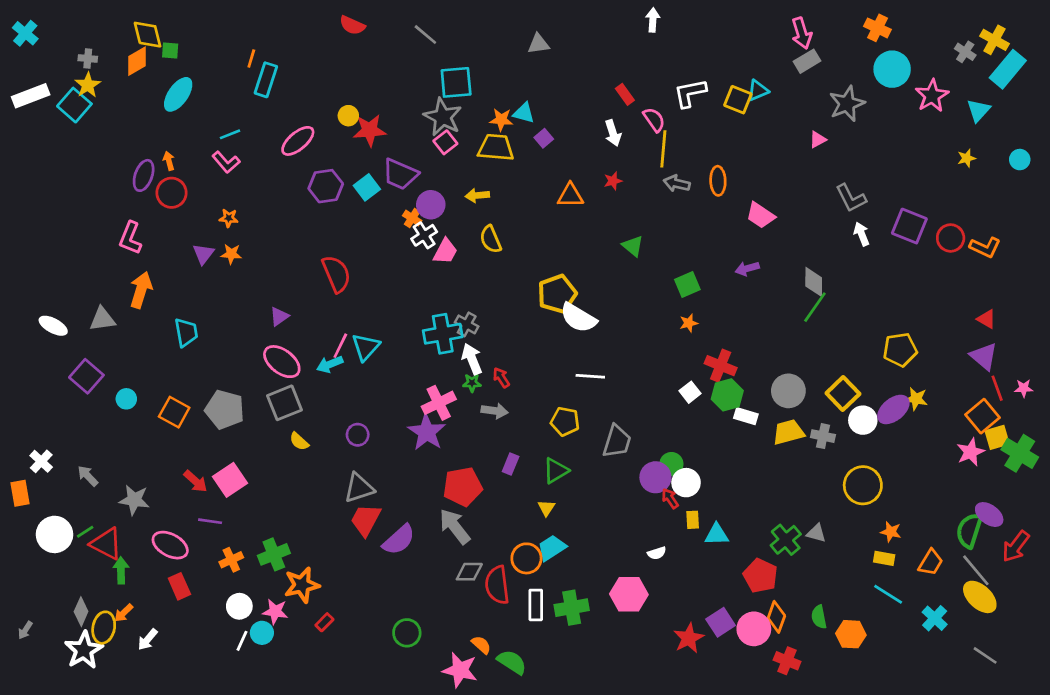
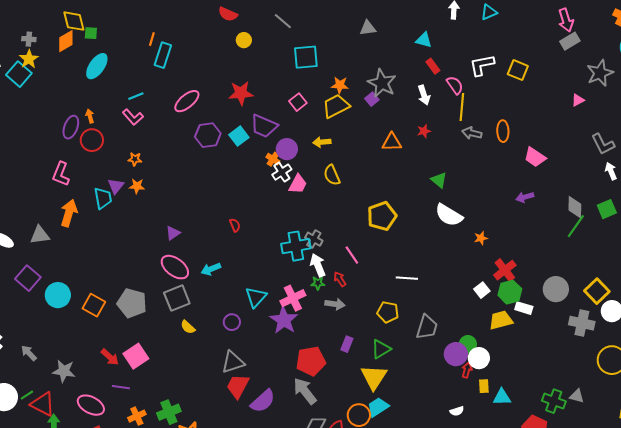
cyan triangle: (758, 90) -> (489, 12), moved
cyan triangle: (524, 113) -> (424, 40), moved
yellow circle: (348, 116) -> (244, 40), moved
gray star: (443, 117) -> (382, 83), moved
yellow trapezoid: (496, 148) -> (336, 106), turned -32
red semicircle: (336, 274) -> (235, 225), moved, size x0.5
green square: (687, 285) -> (607, 209), moved
white semicircle: (578, 318) -> (449, 215), moved
cyan trapezoid: (186, 332) -> (103, 198), moved
pink line: (340, 346) -> (352, 255), moved, turned -60
cyan triangle: (366, 347) -> (256, 297), moved
red cross: (721, 366) -> (505, 270), turned 30
cyan circle: (126, 399) -> (58, 295), size x1.6
yellow trapezoid: (788, 432) -> (501, 320), moved
gray cross: (823, 436) -> (582, 323), size x1.4
red arrow: (670, 499) -> (467, 370), turned 49
yellow triangle: (546, 508) -> (374, 377), size x2.0
green cross: (786, 540) -> (554, 401), turned -30

